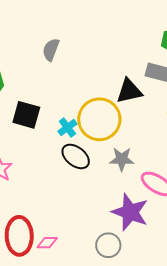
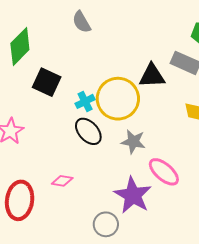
gray semicircle: (51, 50) -> (82, 22), turned -60
pink diamond: (47, 243) -> (62, 181), moved

